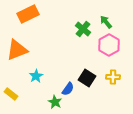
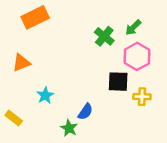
green arrow: (106, 22) -> (133, 27), turned -96
orange triangle: (17, 50) -> (21, 63), size x0.7
black square: (87, 78) -> (118, 82), moved, turned -30

